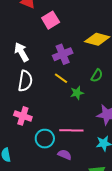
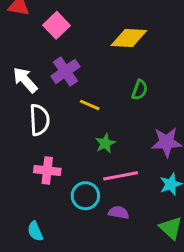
purple cross: (63, 54) -> (65, 71), moved
green star: (77, 93) -> (105, 143), moved

